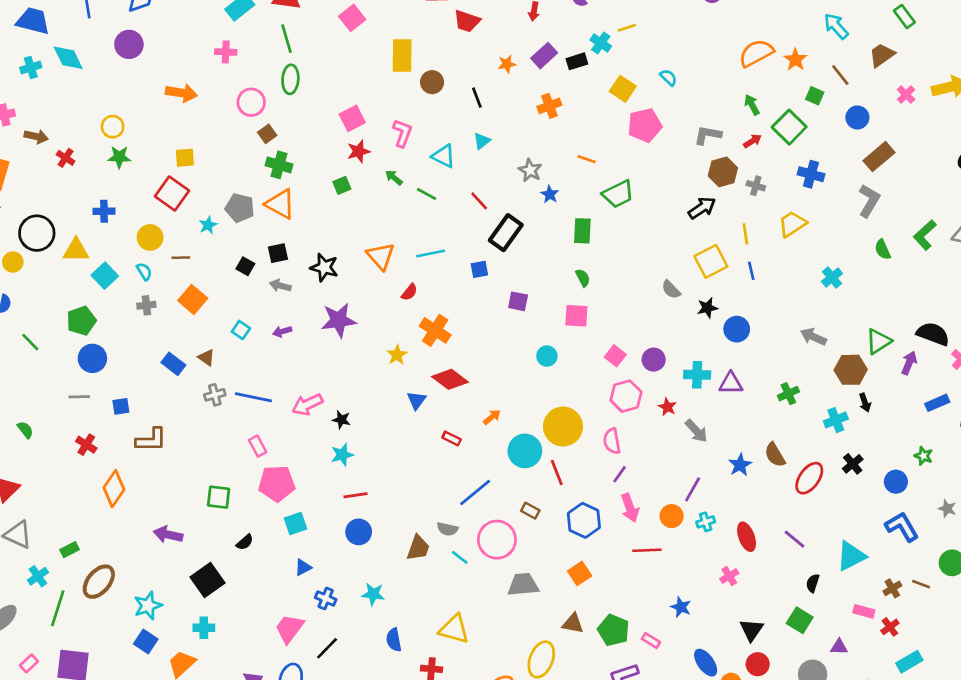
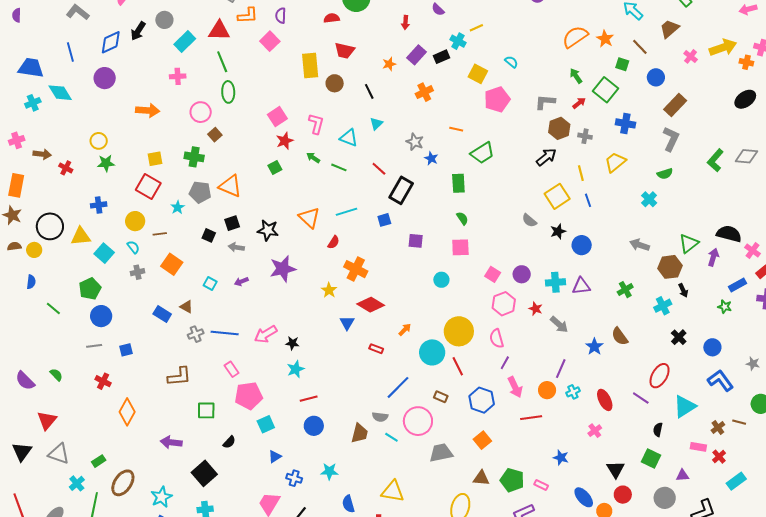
red trapezoid: (467, 21) -> (345, 51), moved
green cross: (279, 165) -> (194, 157), moved
green semicircle: (883, 249) -> (665, 174), moved, turned -77
brown L-shape: (151, 440) -> (179, 377), moved
green star: (923, 456) -> (725, 307), moved
red ellipse: (809, 478) -> (660, 376), moved

